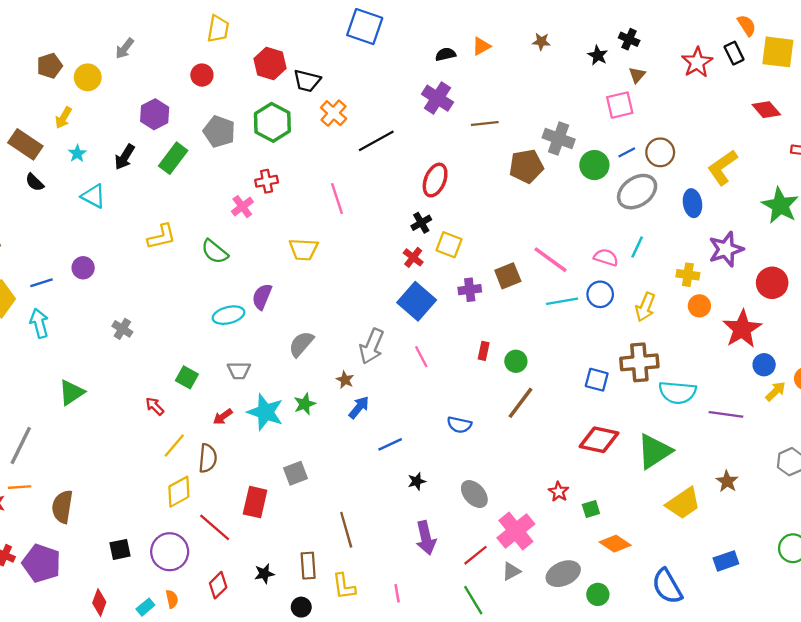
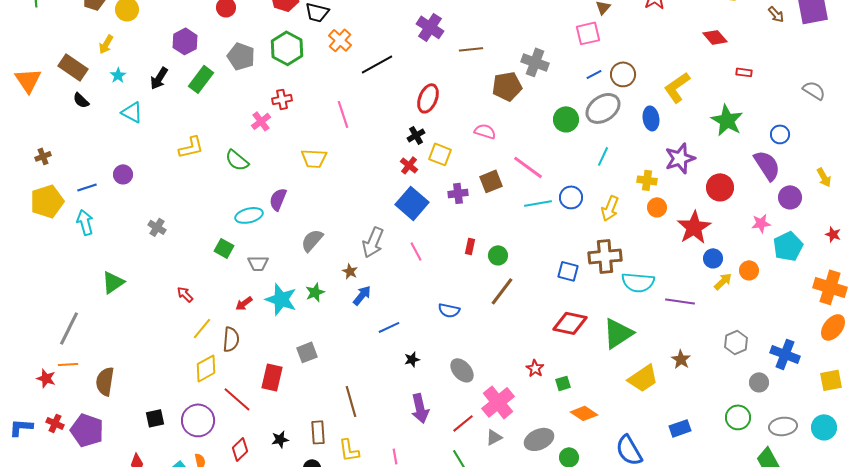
green circle: (594, 165) -> (566, 119), moved
pink semicircle: (606, 257) -> (485, 131), moved
green square: (187, 377) -> (224, 248), moved

